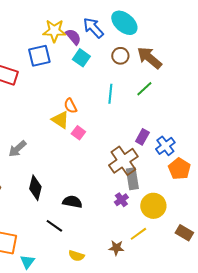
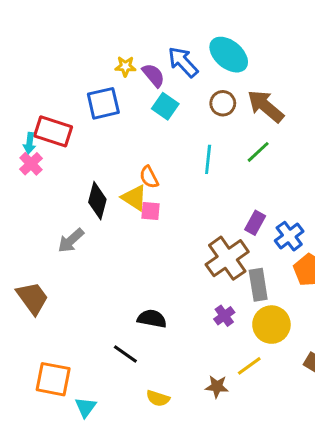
yellow star: (54, 31) -> (125, 66), size x0.6
pink square: (78, 133) -> (150, 211), moved, turned -32
gray rectangle: (132, 179) -> (258, 285), moved
black diamond: (35, 188) -> (97, 201), moved

